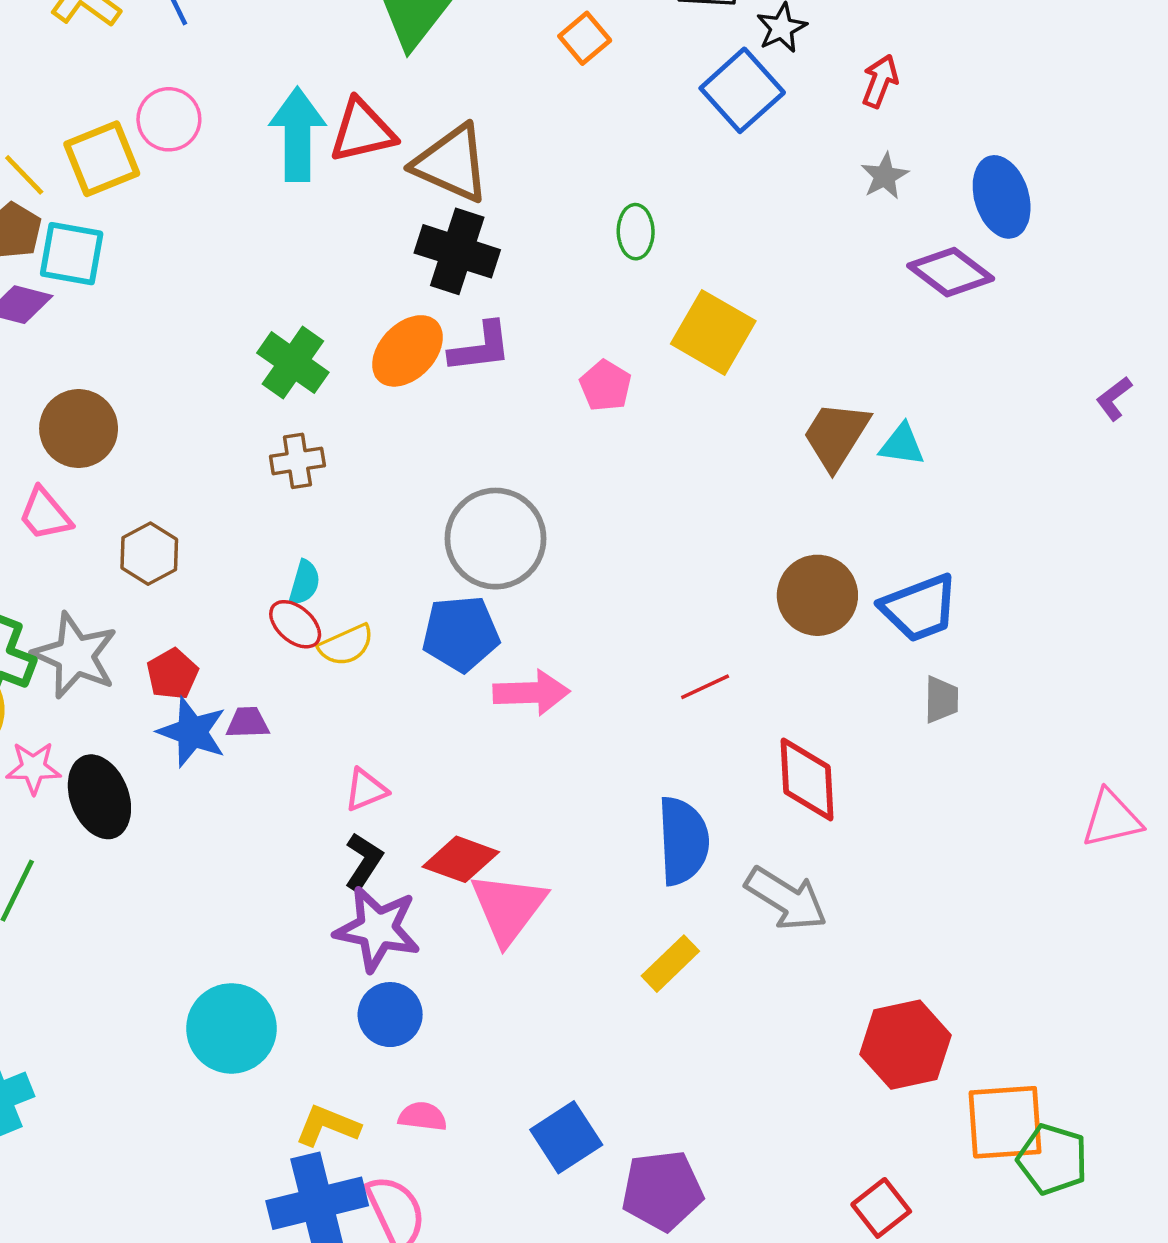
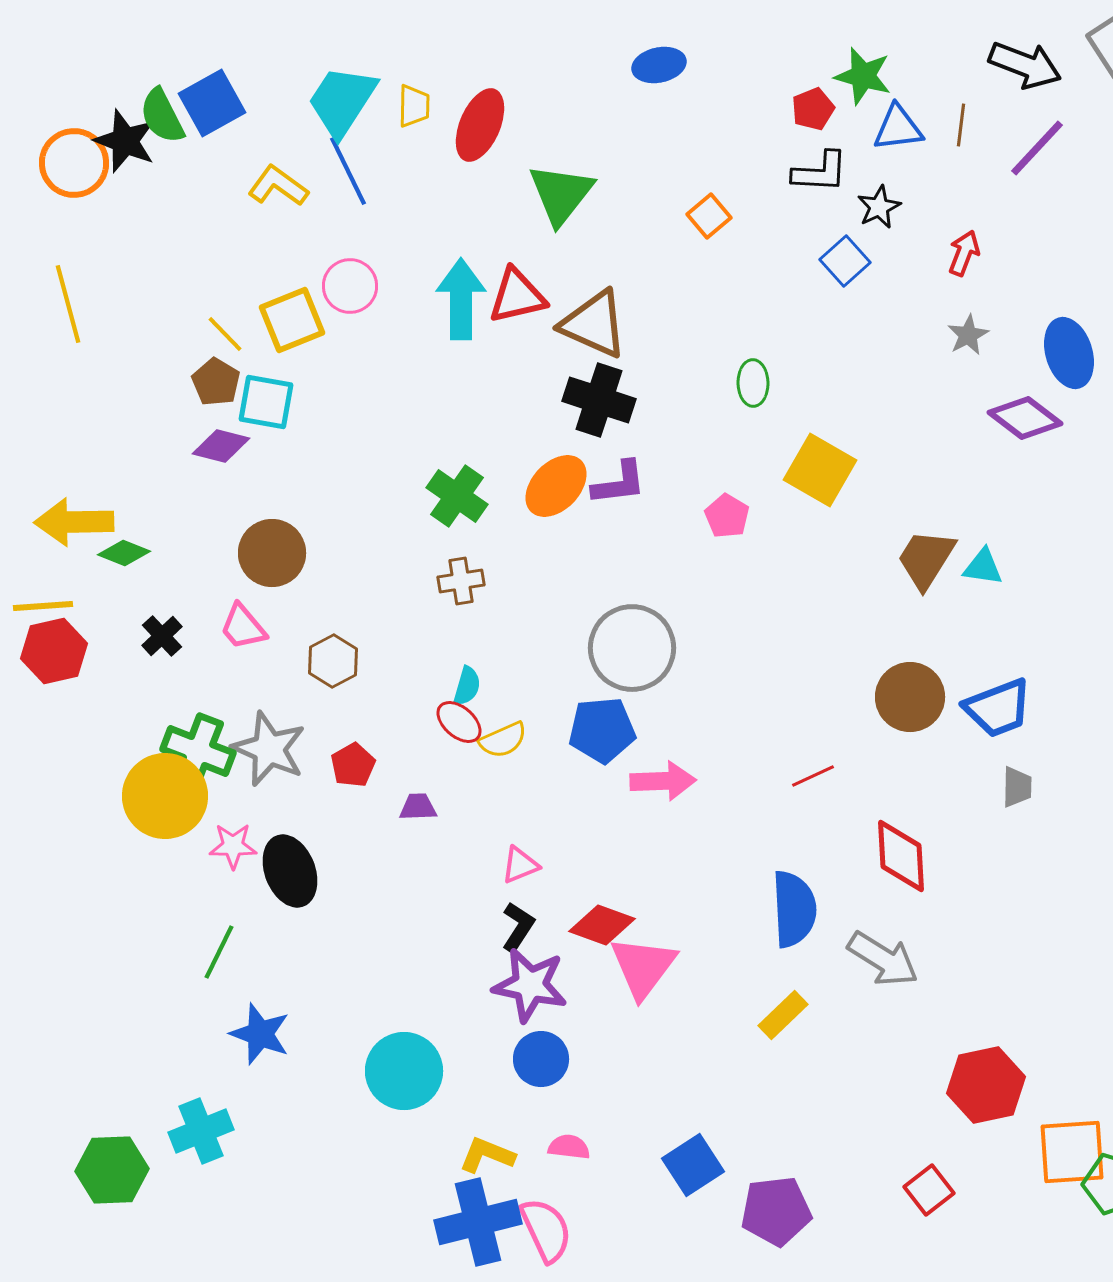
blue square: (742, 90) -> (845, 261), size x0.7
blue star: (192, 732) -> (260, 1034), moved
red square: (881, 1208) -> (929, 1190), moved

